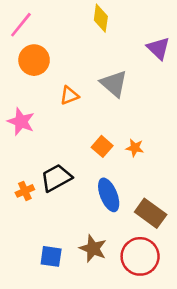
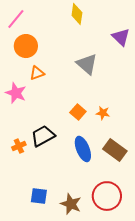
orange triangle: (69, 95) -> (37, 73), moved
brown rectangle: (151, 213) -> (115, 150), moved
brown star: (93, 249) -> (71, 204), moved

